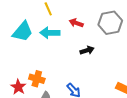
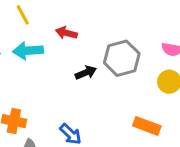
gray hexagon: (110, 23) -> (122, 58), moved

